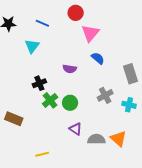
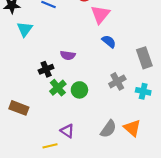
cyan triangle: (32, 46) -> (25, 29), moved
purple semicircle: (70, 69) -> (68, 55), moved
purple triangle: (76, 129) -> (67, 131), moved
gray semicircle: (96, 139) -> (108, 129), turned 126

